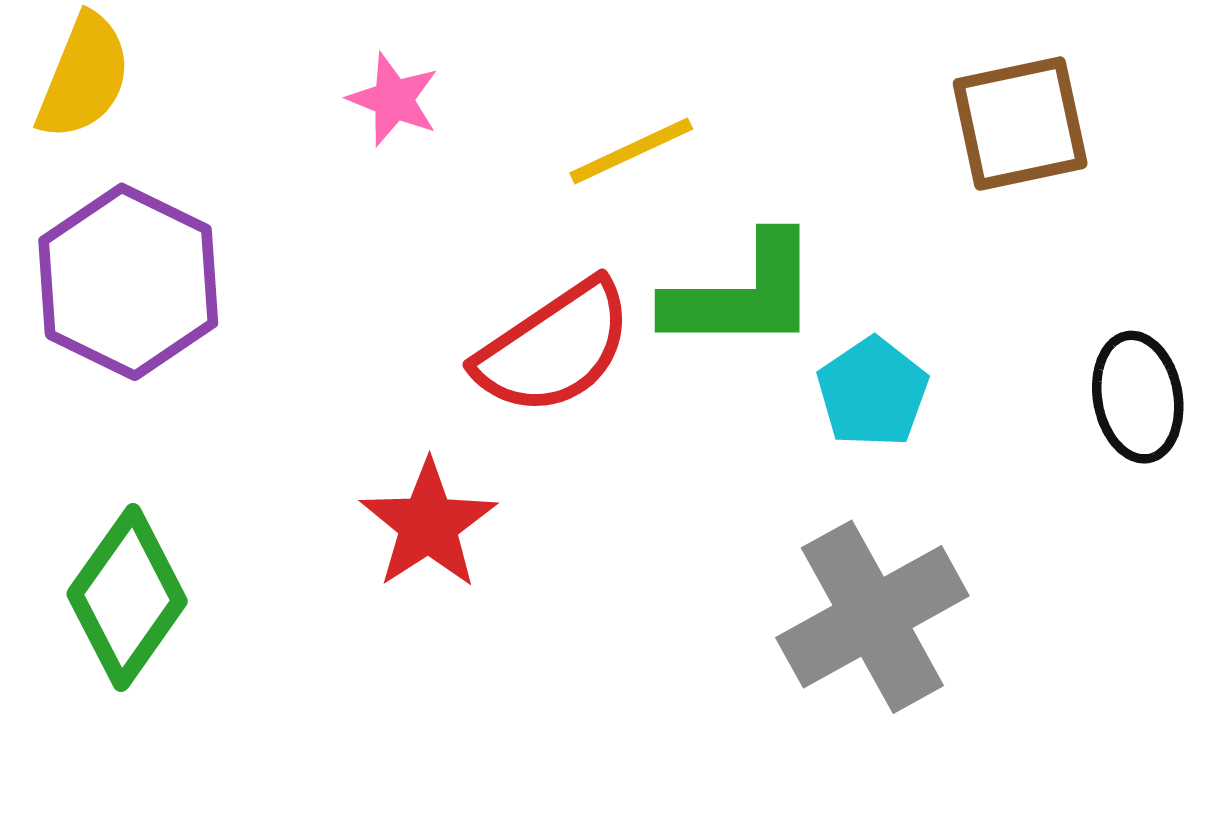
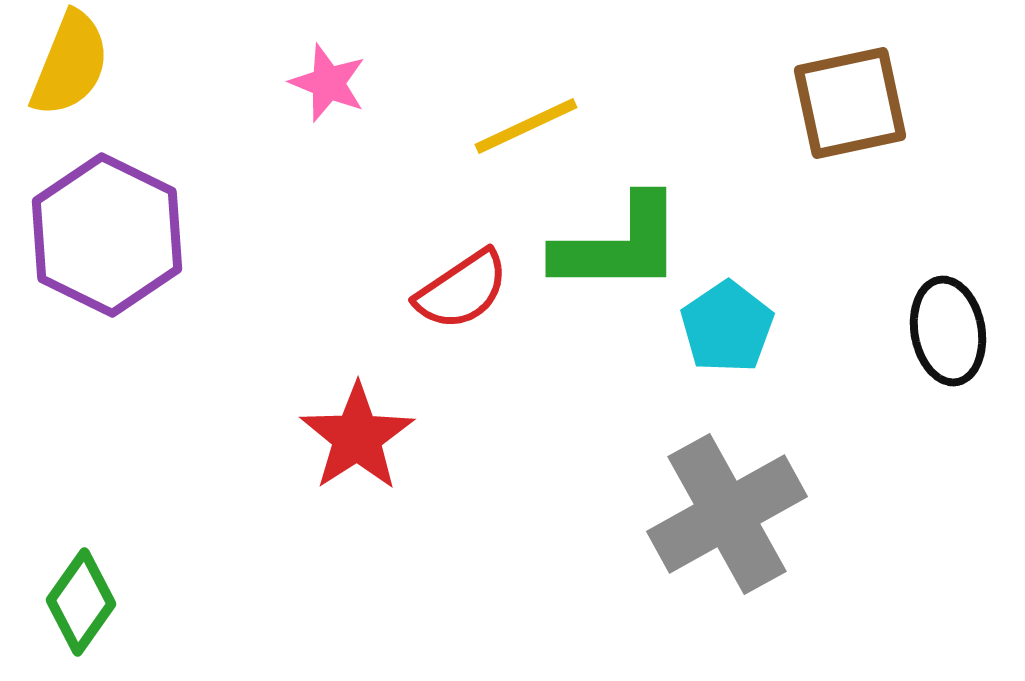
red semicircle: (554, 348) -> (462, 290), size x0.7
green diamond: (127, 598) -> (81, 602), moved, size x0.7

